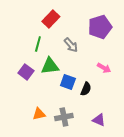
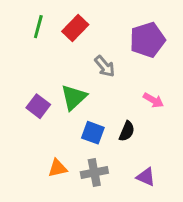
green line: (38, 44) -> (38, 27), moved
green triangle: (50, 66) -> (74, 97), turned -36
blue square: (68, 82) -> (93, 133), moved

